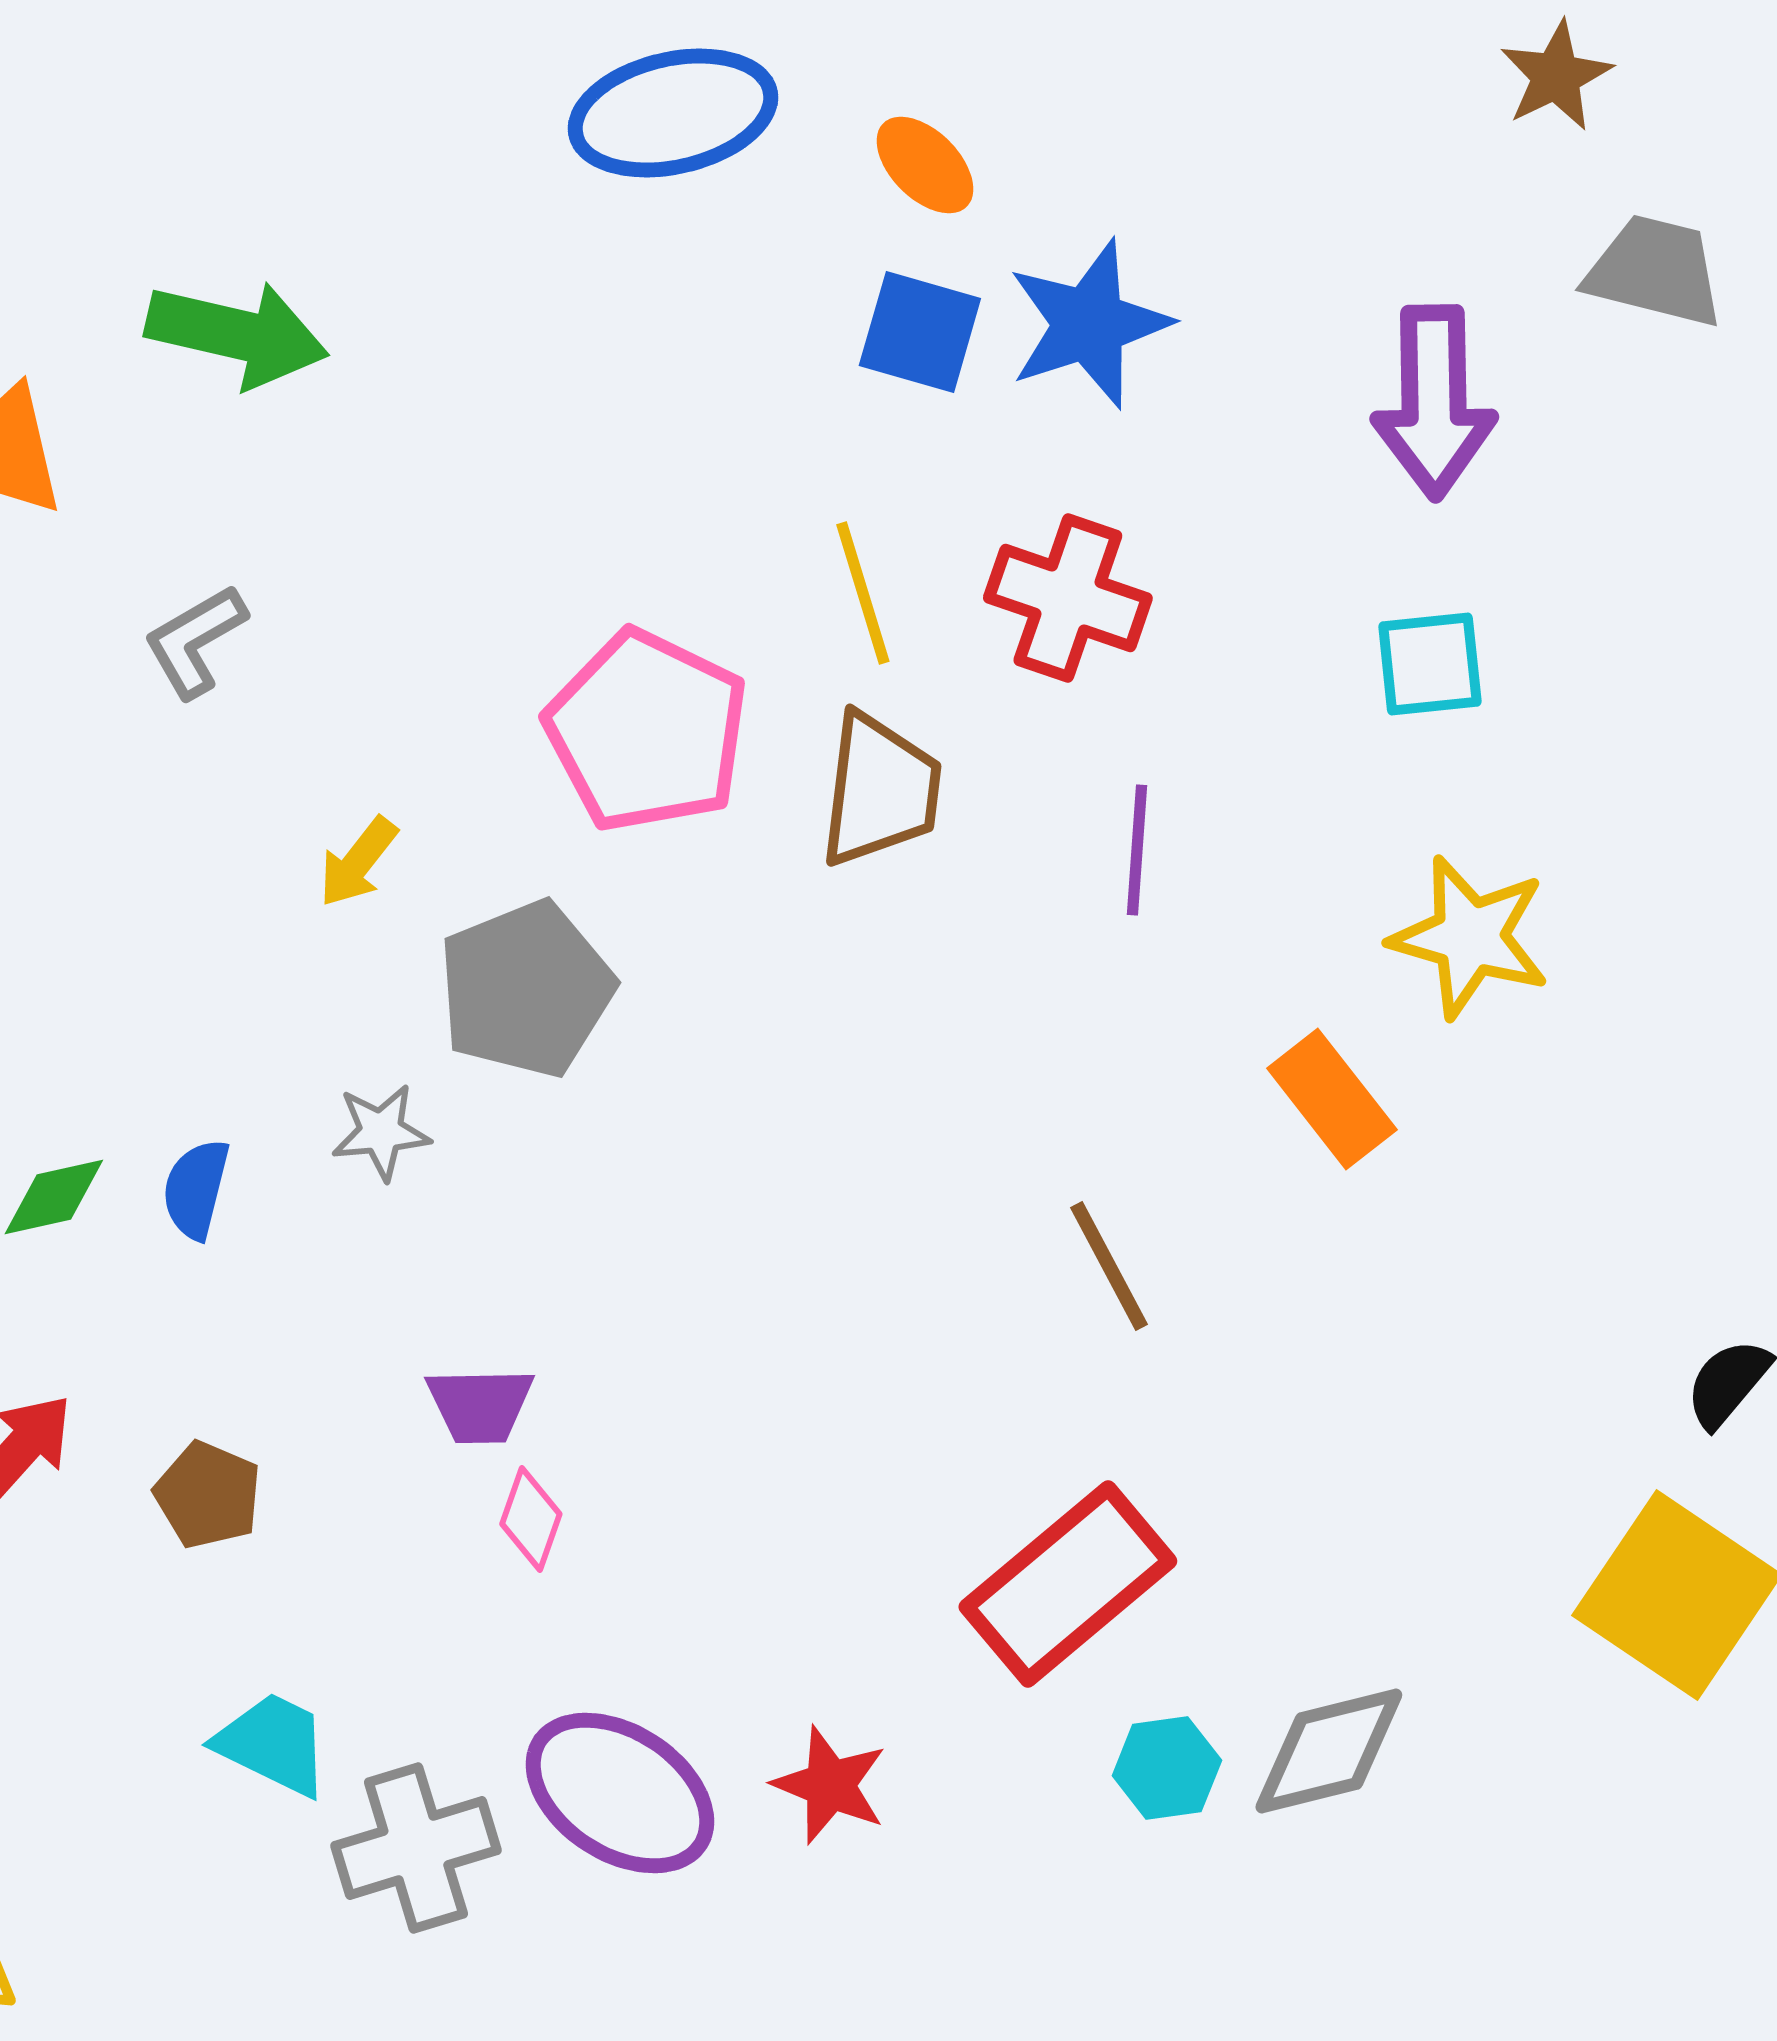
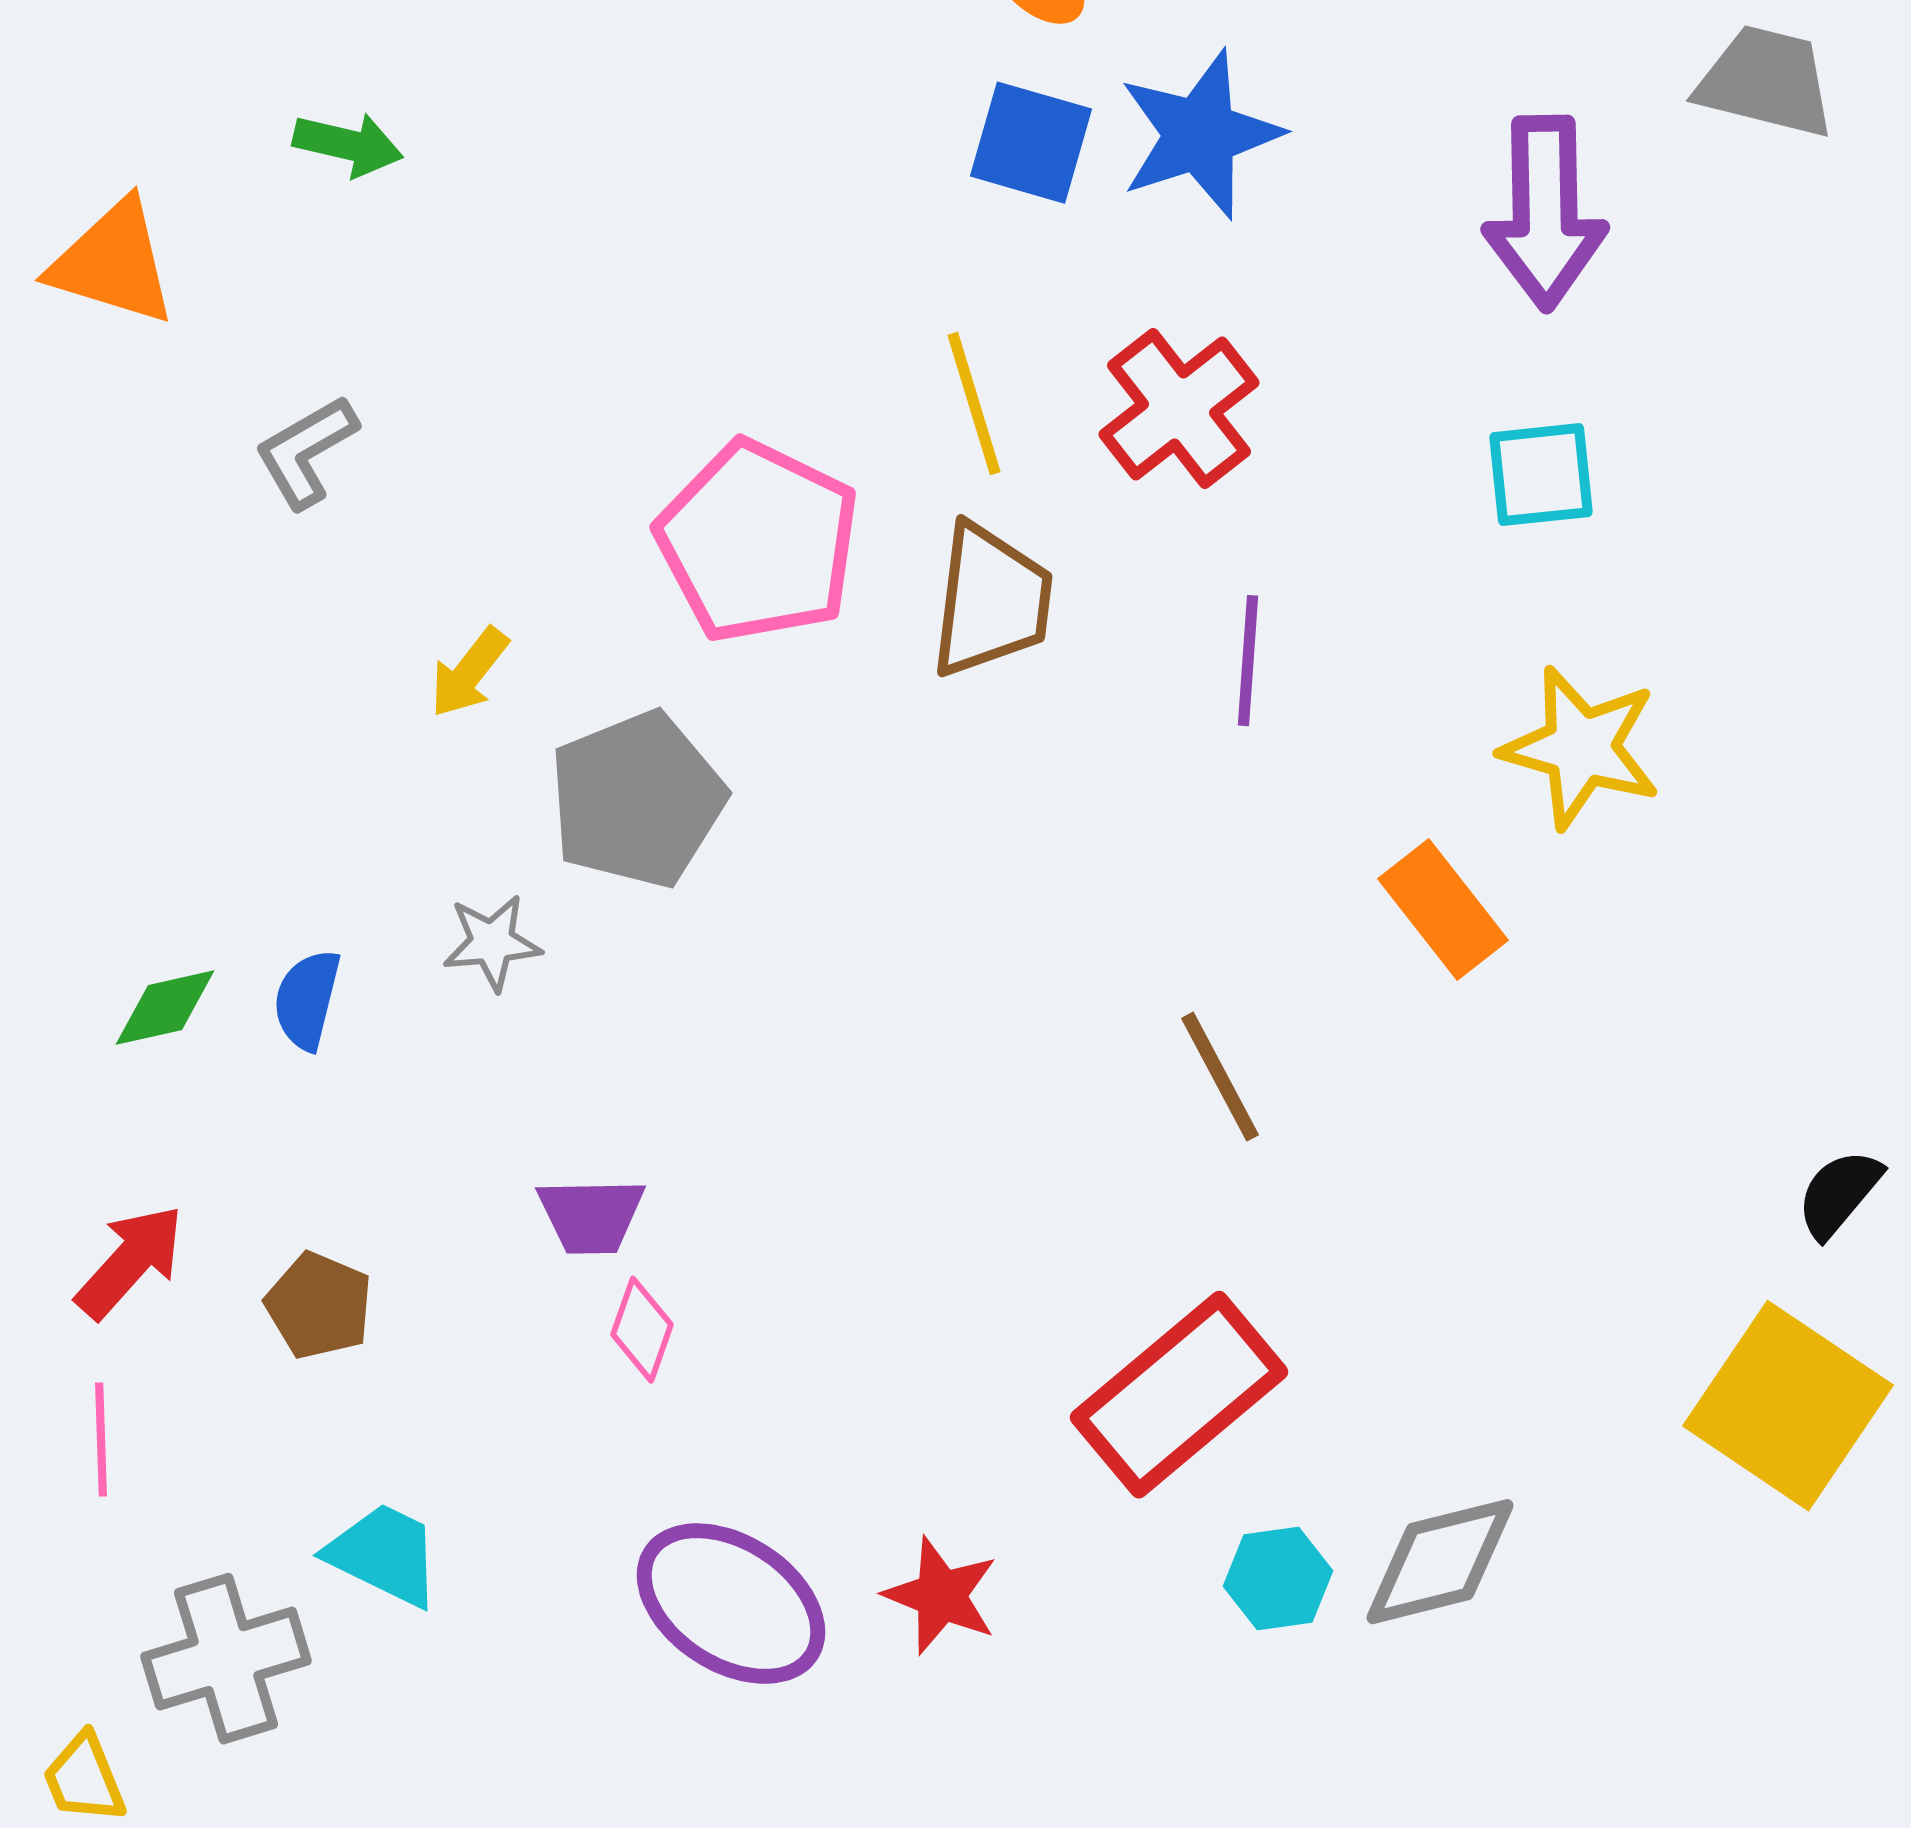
green arrow: (237, 334) -> (348, 145), size x0.6
red cross: (1068, 598) -> (1179, 409), turned 33
gray cross: (416, 1848) -> (226, 1659), moved

